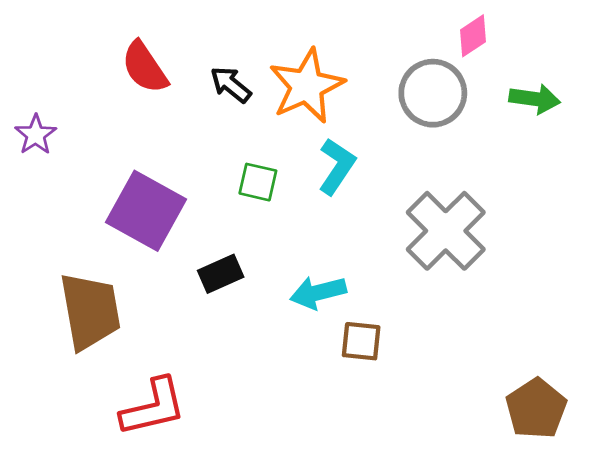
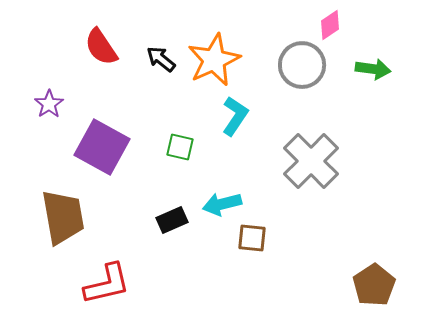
purple star: (36, 135) -> (49, 104), moved
green square: (258, 182) -> (180, 147), moved
black rectangle: (221, 274) -> (172, 220), moved

